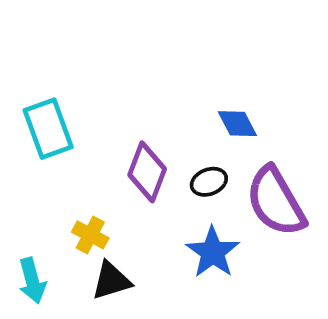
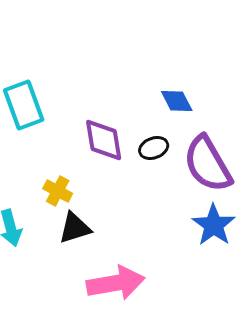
purple diamond: (147, 172) -> (104, 140), turned -30
blue star: (213, 252) -> (214, 225), moved

